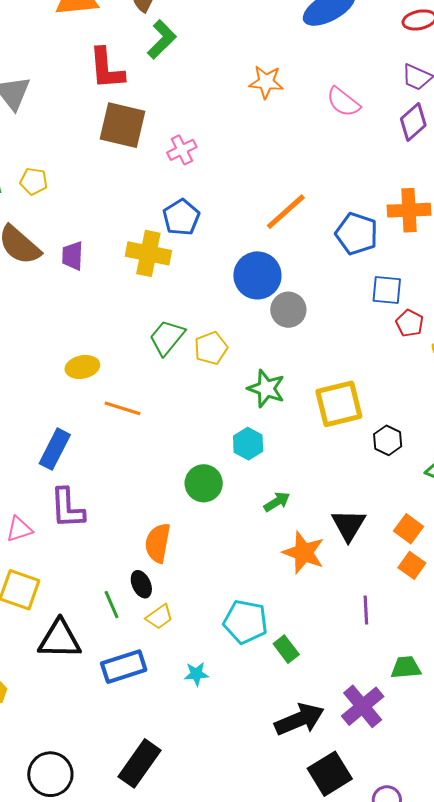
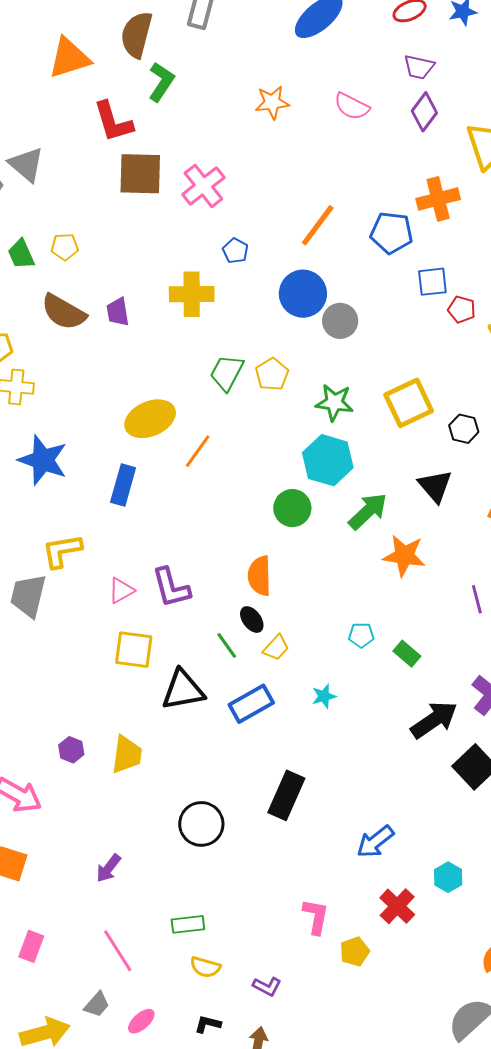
pink cross: (182, 150) -> (203, 186), size x1.5
blue pentagon: (181, 217) -> (235, 251), moved, size x0.7
yellow ellipse: (82, 367) -> (150, 419), size x1.5
orange line: (122, 408) -> (198, 451), turned -60
cyan hexagon: (248, 444) -> (328, 460), size x1.6
blue rectangle: (55, 449) -> (123, 485), moved
green arrow: (277, 502) -> (368, 511), size x1.6
purple L-shape: (67, 508) -> (171, 588), moved
black triangle: (349, 525) -> (435, 486), moved
cyan pentagon: (245, 622) -> (361, 635), size x0.6

